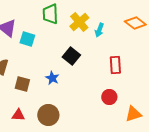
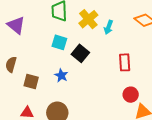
cyan square: (27, 39) -> (59, 42), moved
red circle: (109, 97) -> (131, 95), moved

